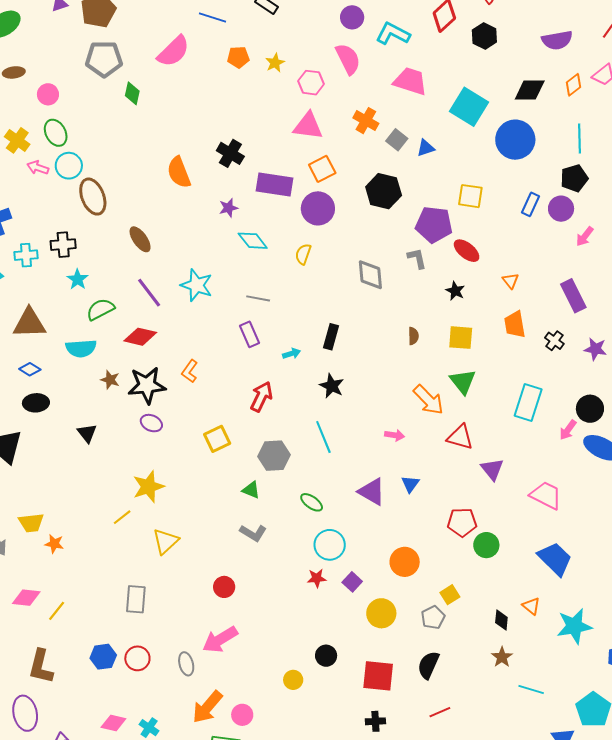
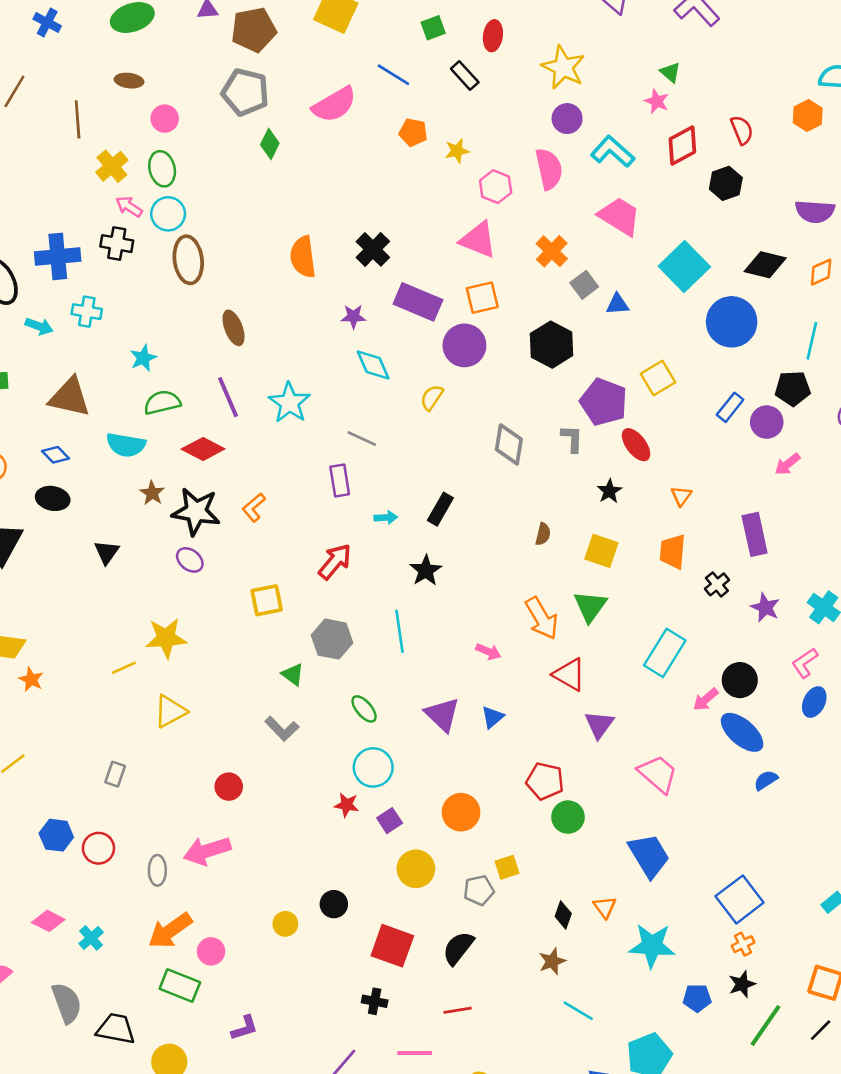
yellow square: (470, 196) -> (658, 378), turned 36
black cross: (63, 245) -> (117, 244), moved
gray rectangle: (136, 599) -> (115, 774), size x0.7

